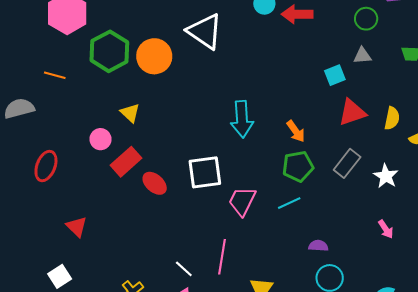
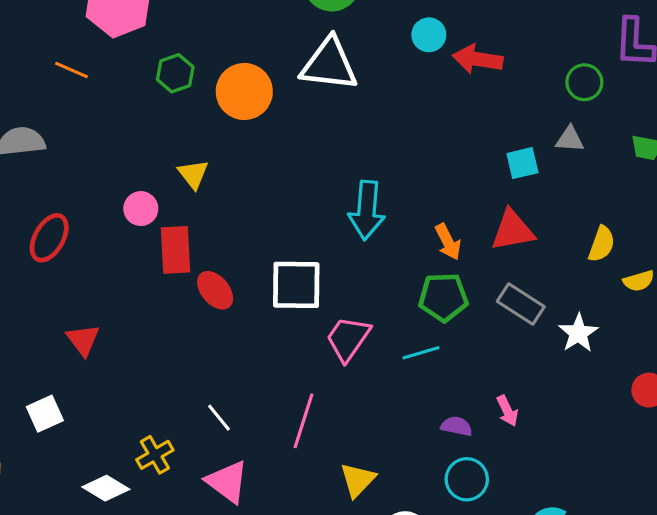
white triangle: (205, 31) -> (329, 64), turned -36
green hexagon: (109, 51) -> (175, 73), size x0.6
orange line: (55, 75) -> (71, 70), moved
red triangle: (352, 112) -> (513, 230), moved
red rectangle: (126, 162) -> (175, 250), turned -60
gray rectangle: (347, 163) -> (521, 304), turned 76
pink arrow: (386, 229) -> (507, 411), moved
white line: (184, 269) -> (219, 418), moved

